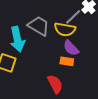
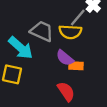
cyan arrow: (17, 39) -> (21, 48), turned -30
purple semicircle: (71, 48) -> (65, 58), moved

